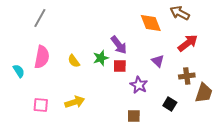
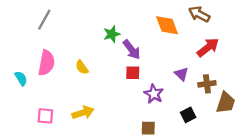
green star: (101, 58) -> (112, 34), moved
purple triangle: (158, 61) -> (181, 74), moved
black square: (170, 104) -> (188, 115), turned 32

